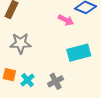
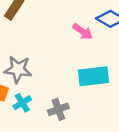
gray star: (20, 43) -> (18, 69), moved

